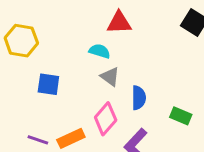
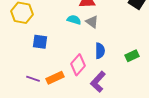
gray triangle: (110, 77) -> (92, 22), moved
green rectangle: (181, 116) -> (132, 56), moved, turned -48

